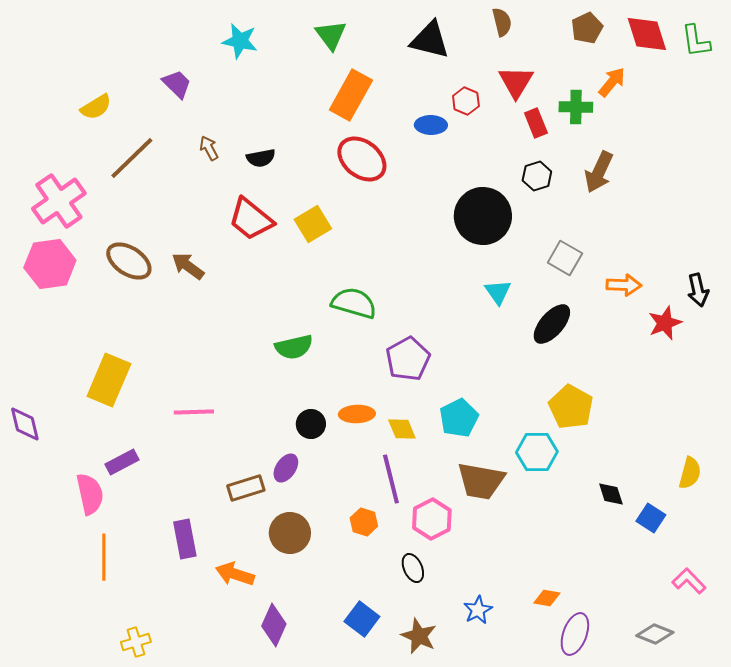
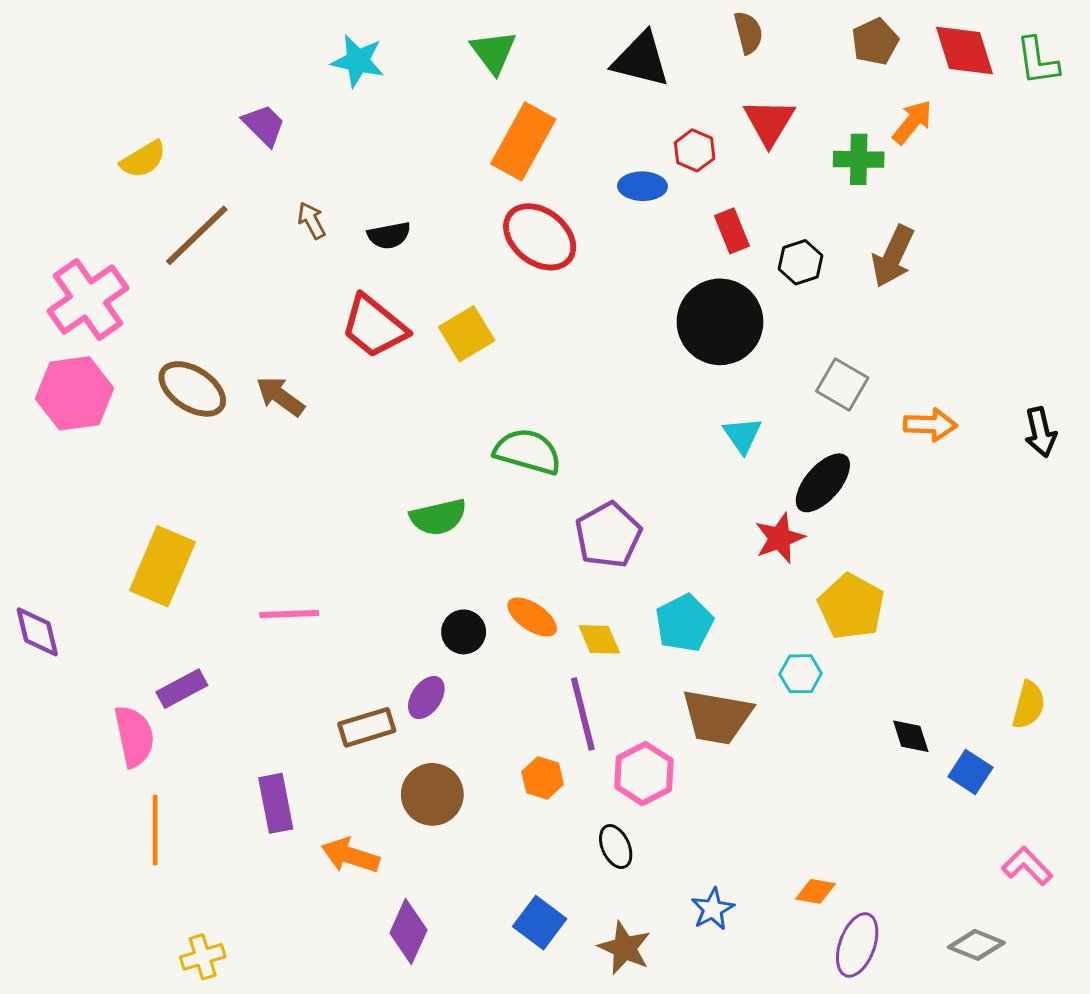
red rectangle: (536, 123) -> (732, 231), moved
red star: (665, 323) -> (780, 538), moved
orange ellipse: (357, 414) -> (532, 617), turned 36
cyan hexagon: (537, 452) -> (801, 674), size x0.7

